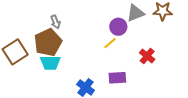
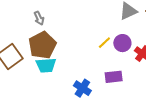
gray arrow: (55, 22) -> (39, 18), moved
purple circle: (118, 27) -> (122, 43), moved

